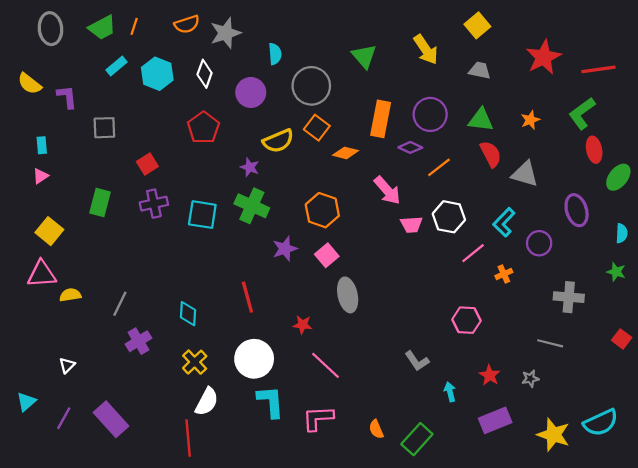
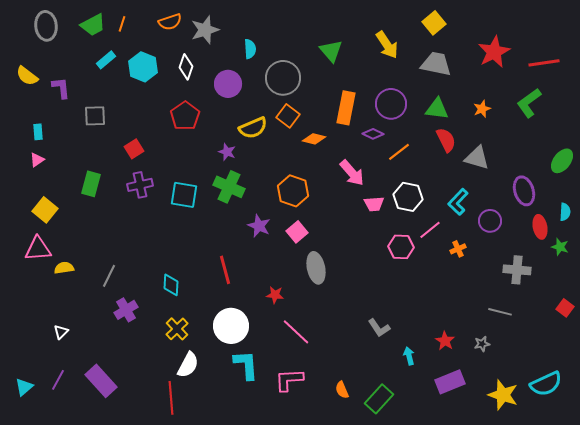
gray trapezoid: (480, 70) -> (436, 64), size x1.5
red ellipse: (594, 150) -> (540, 227), moved
purple star: (285, 249) -> (259, 226), turned -30
pink hexagon: (466, 320) -> (401, 247), moved
cyan triangle: (26, 402) -> (24, 387), moved

